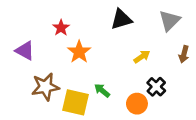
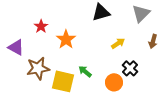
red star: (61, 28) -> (41, 26), moved
purple triangle: (25, 51) -> (16, 47), moved

